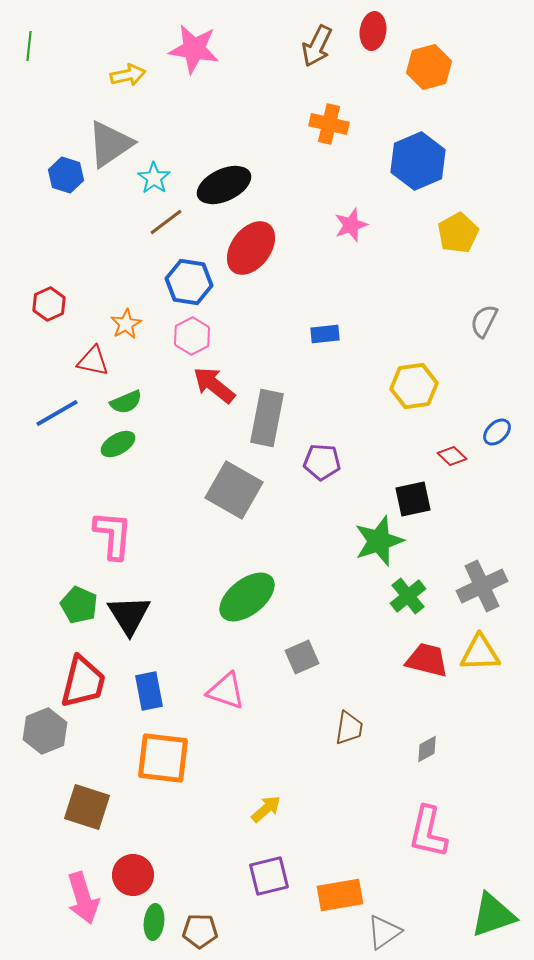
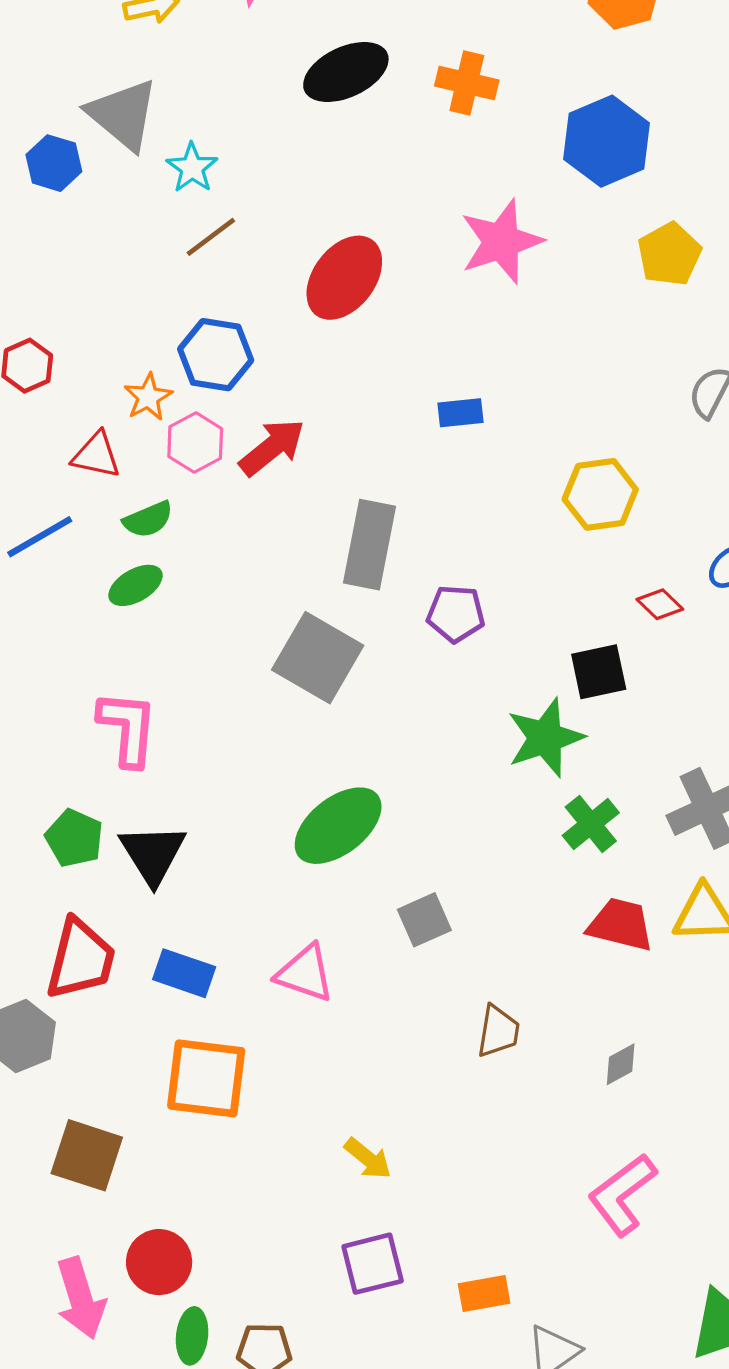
gray triangle: (110, 144) -> (123, 114), turned -46
black ellipse: (224, 185) -> (346, 72), moved
pink star: (351, 225) -> (501, 242), size x1.6
blue hexagon: (189, 282) -> (216, 355), moved
pink hexagon: (192, 336) -> (195, 443), moved
red arrow: (214, 385) -> (272, 447), moved, turned 102
blue rectangle: (149, 691) -> (184, 973), turned -60
yellow arrow: (266, 809) -> (368, 1158), turned 80
pink L-shape: (428, 832) -> (622, 1195), turned 40
orange rectangle: (340, 895) -> (484, 1293), size x0.7

